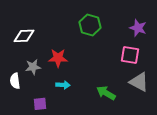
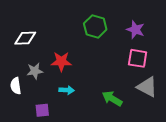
purple star: (138, 28) -> (135, 30), moved

